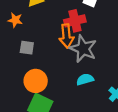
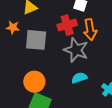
orange arrow: (66, 36) -> (90, 30), moved
gray square: (27, 48) -> (36, 40), moved, size x1.6

